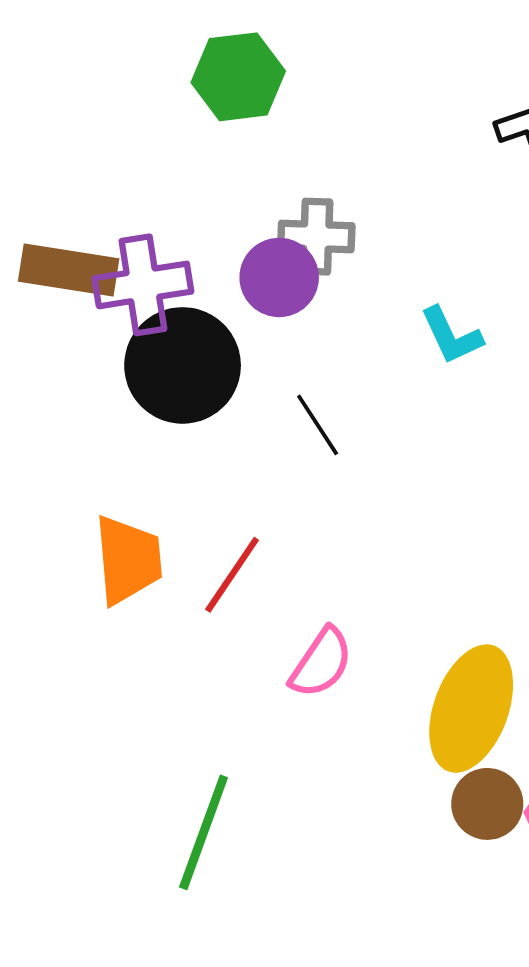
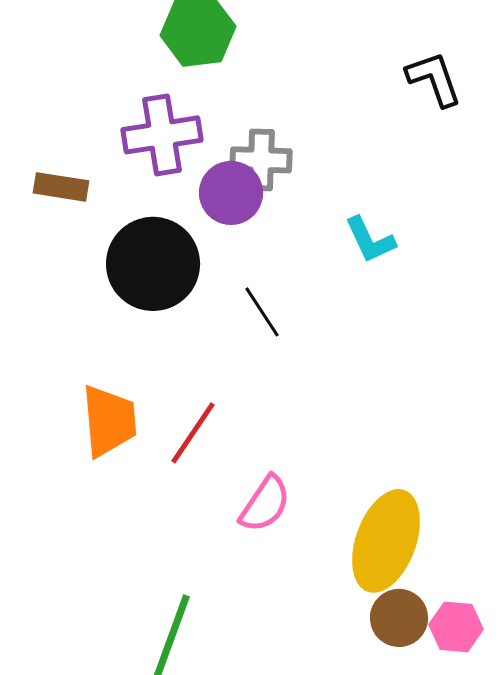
brown rectangle: (69, 270) -> (61, 187), size x0.7
purple cross: (143, 285) -> (162, 135), moved

